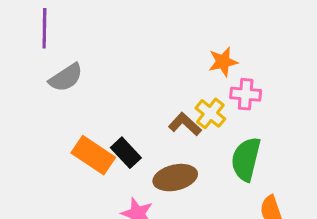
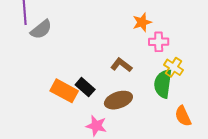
gray semicircle: (66, 78) -> (41, 29), moved
yellow cross: (210, 113) -> (173, 67), moved

